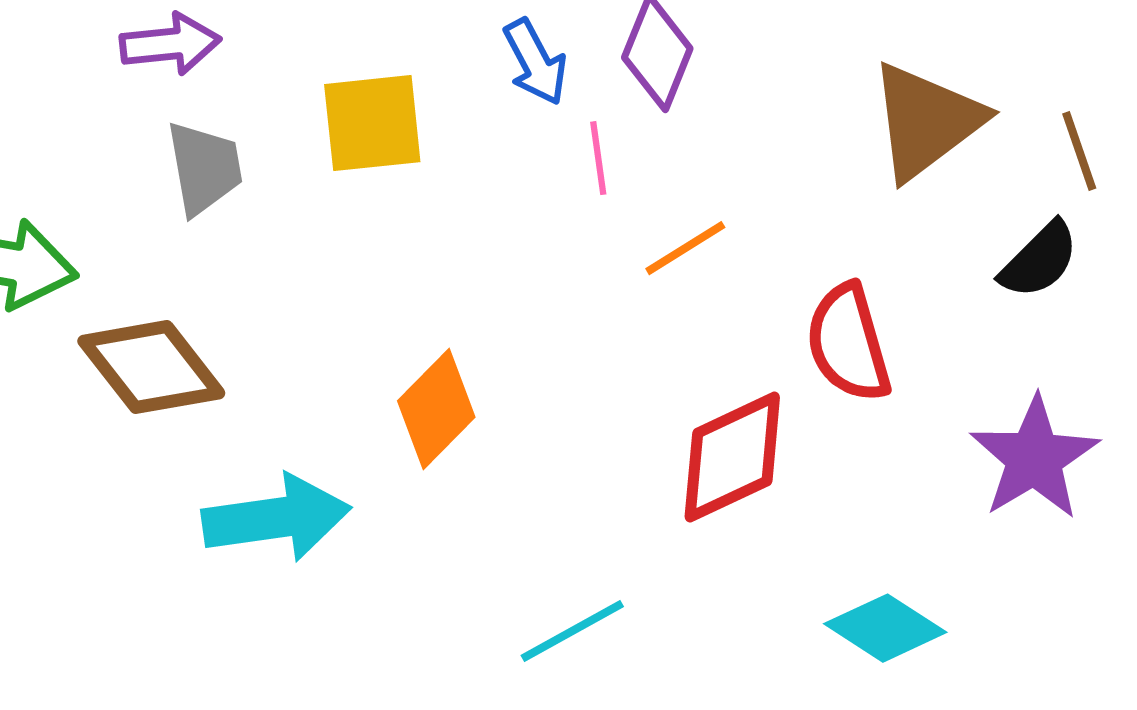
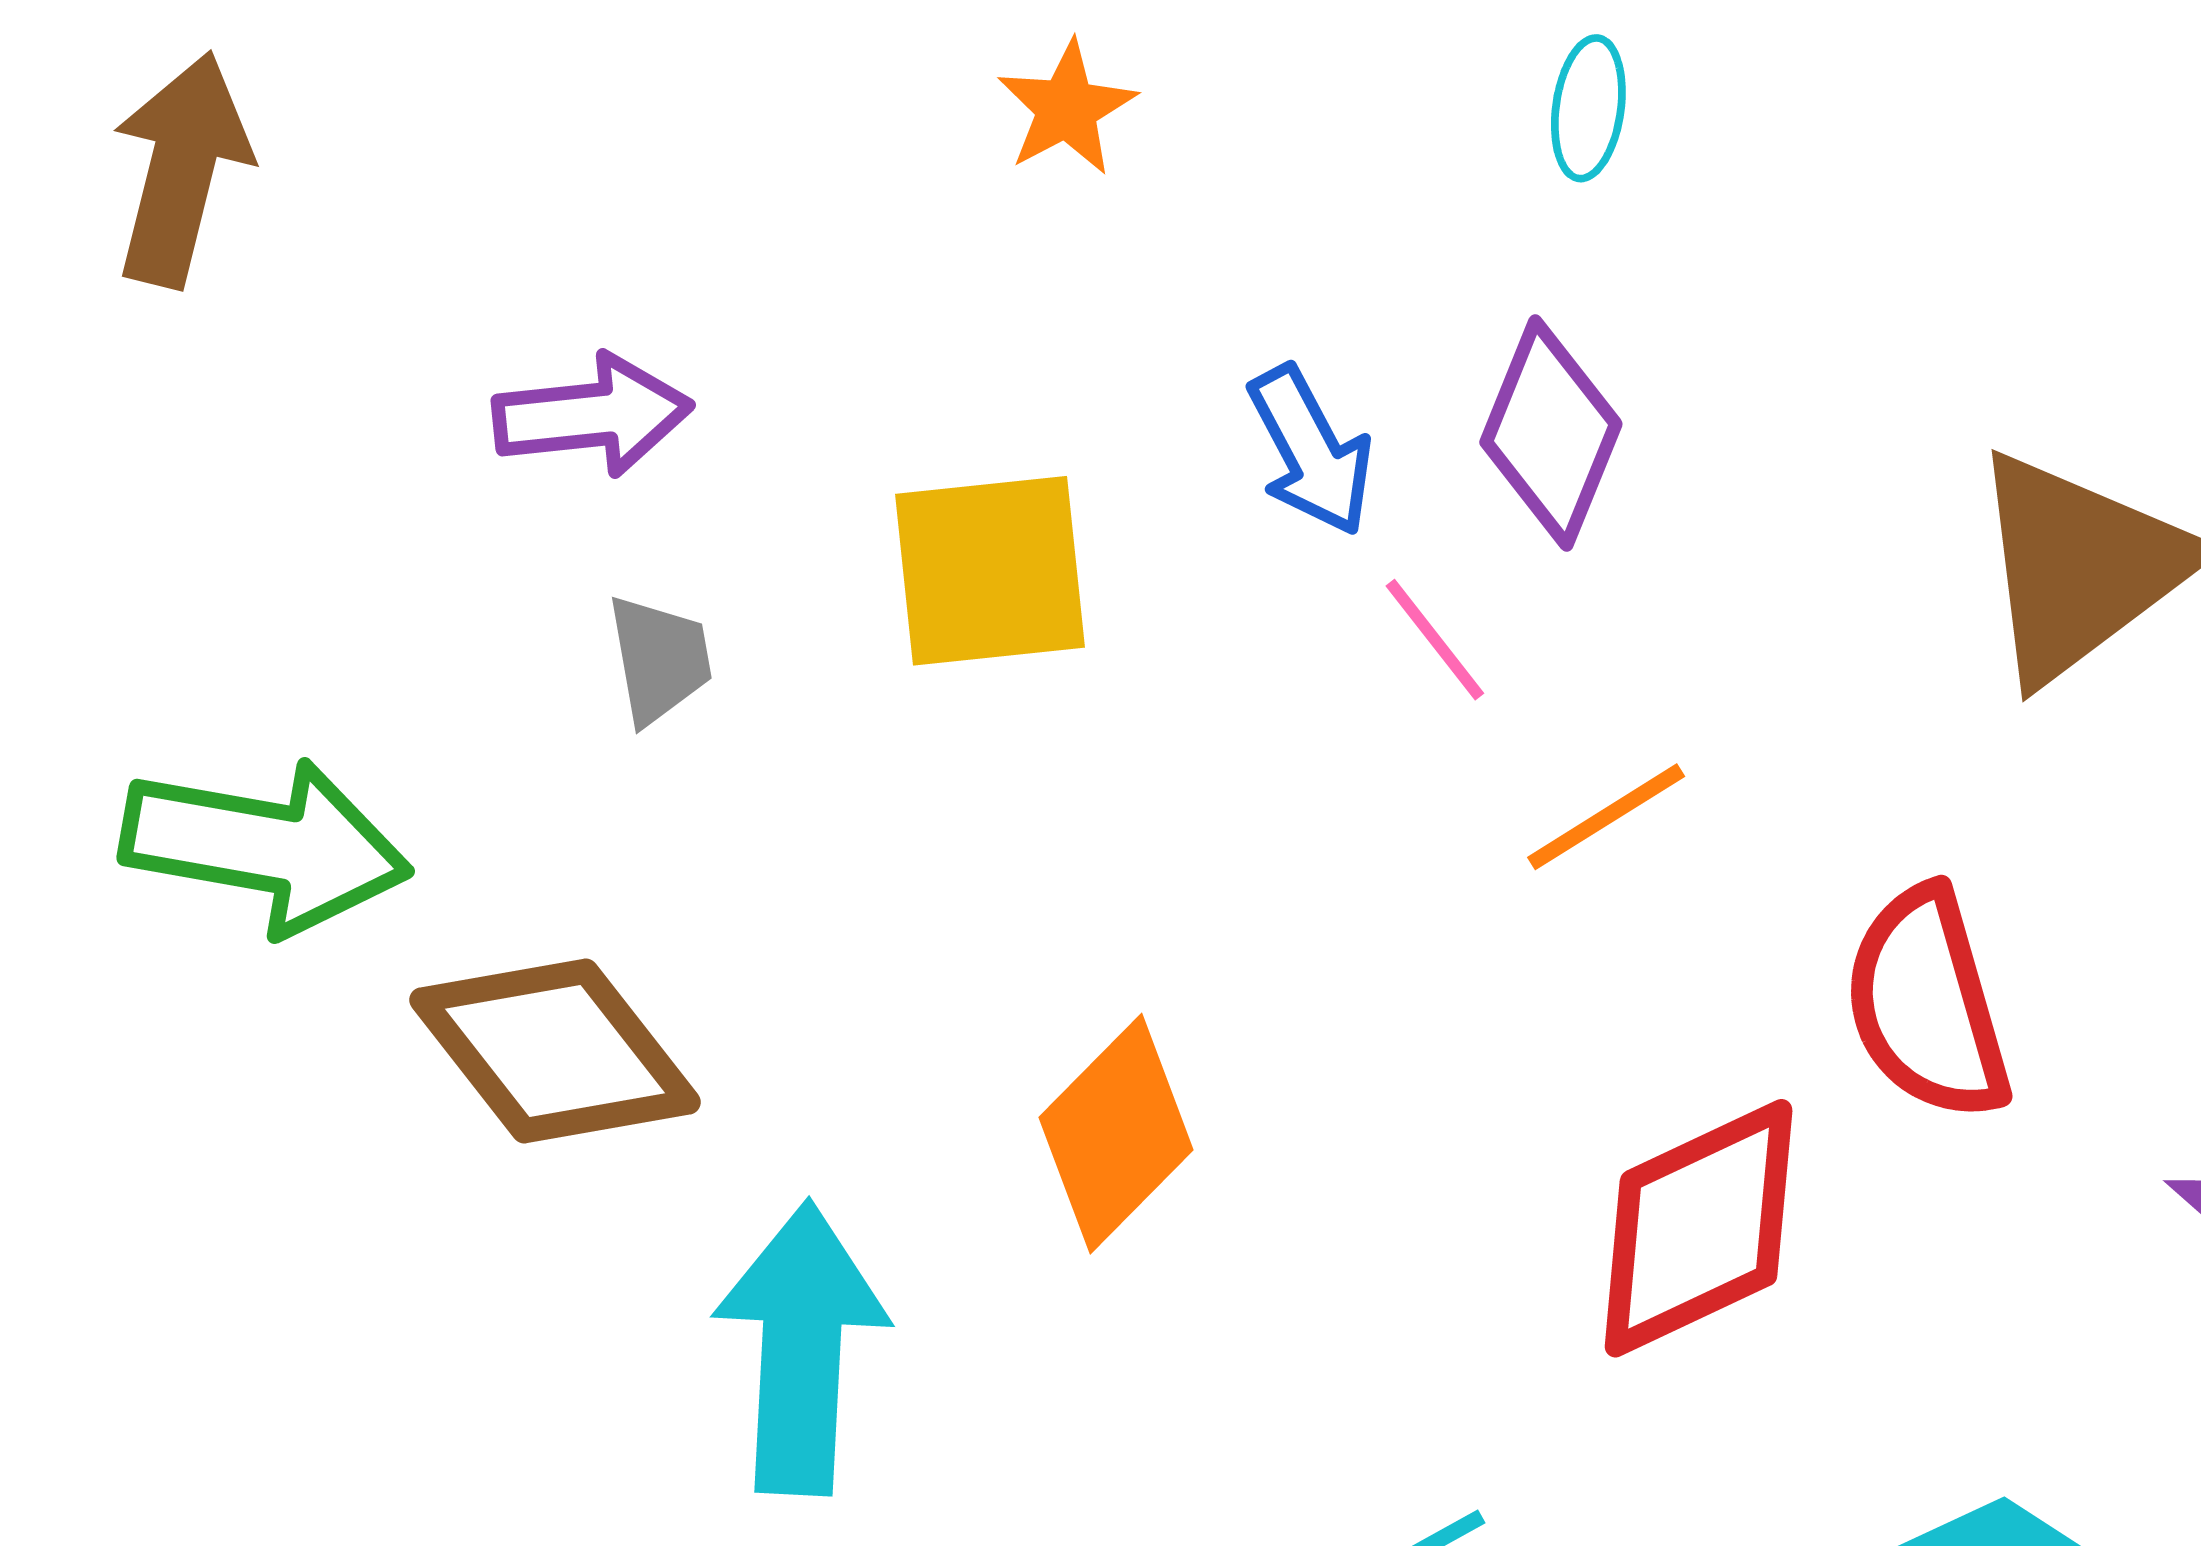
pink line: (598, 158) -> (1435, 640), turned -30
gray trapezoid: (204, 168) -> (659, 659), size x0.7
cyan arrow: (276, 518) -> (801, 1348), turned -79

